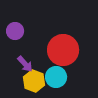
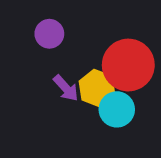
yellow hexagon: (34, 81) -> (97, 88), moved

